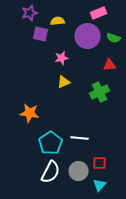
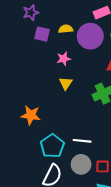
yellow semicircle: (58, 21) -> (66, 29), moved
yellow triangle: (64, 82) -> (66, 83), turned -32
gray circle: (79, 171) -> (81, 164), moved

